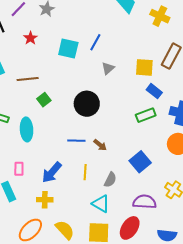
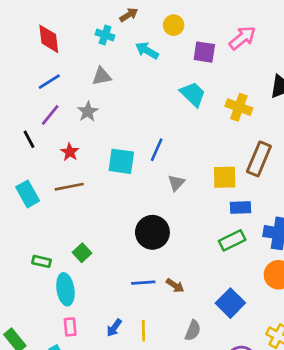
brown line: (28, 79) -> (69, 187), moved
blue rectangle: (154, 91) -> (240, 207), turned -35
green square: (44, 100) -> (82, 253), moved
cyan ellipse: (27, 129) -> (65, 289), moved
blue arrow: (52, 172) -> (114, 328), size x0.6
yellow line: (85, 172) -> (143, 331), moved

